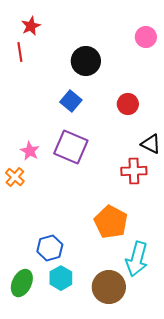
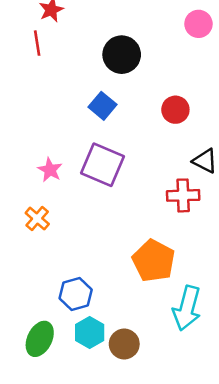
orange cross: (15, 177) -> (37, 219), moved
brown circle: (109, 287) -> (124, 344), moved, size x0.7

